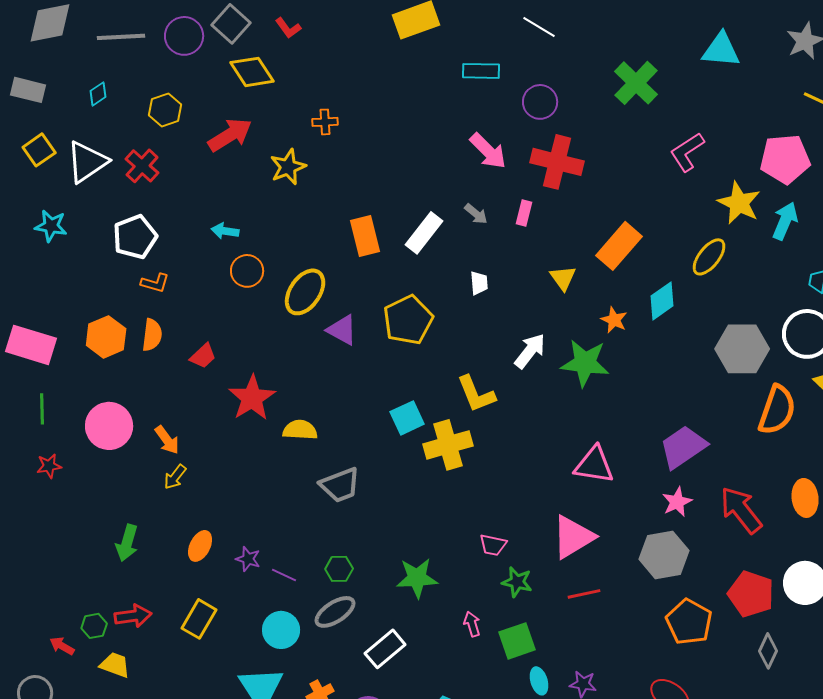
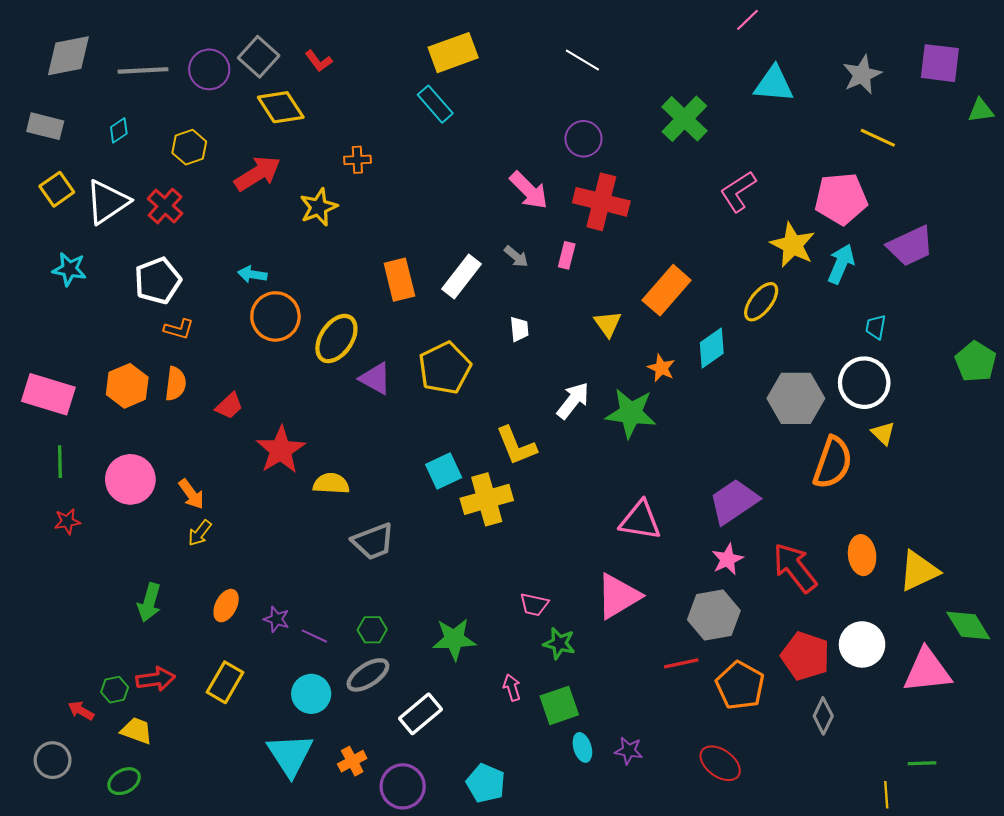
cyan rectangle: (481, 71) -> (435, 104), moved, turned 48
orange circle: (247, 271) -> (275, 316), size x1.4
red line: (584, 594) -> (681, 663), moved

